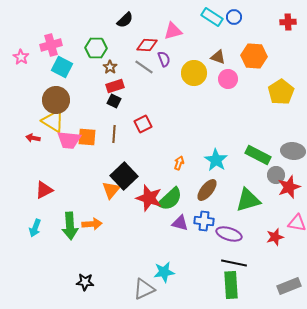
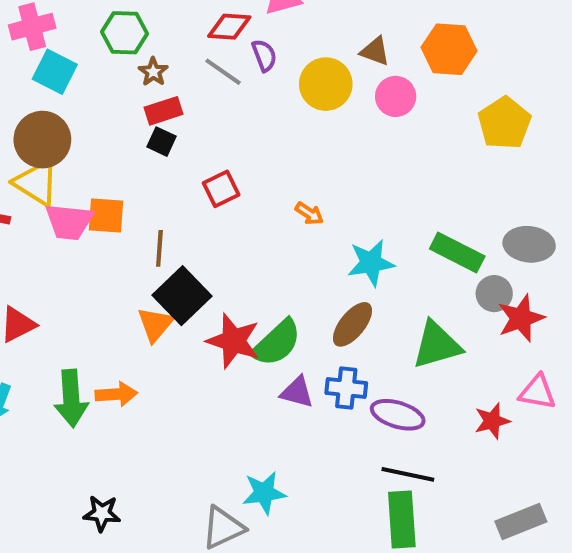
brown line: (114, 134) -> (159, 248), moved
cyan star: (216, 160) -> (371, 263), turned 30
orange arrow: (179, 163) -> (309, 213), moved, turned 104

